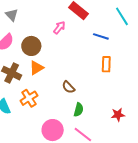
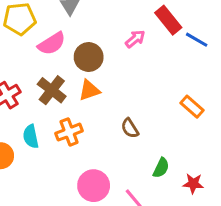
blue line: (101, 36) -> (197, 40), moved
orange rectangle: (106, 64) -> (192, 107), turned -63
green semicircle: (79, 110) -> (161, 168), moved

